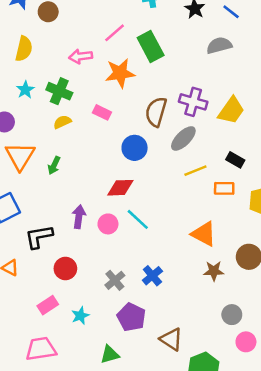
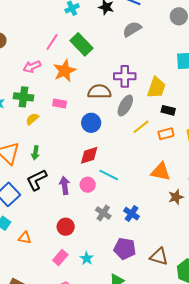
yellow trapezoid: (231, 111) -> (156, 88), moved
brown semicircle: (156, 112) -> (99, 92), turned 90
black L-shape: (39, 237) -> (37, 180), moved
gray cross: (115, 280) -> (103, 213), moved

